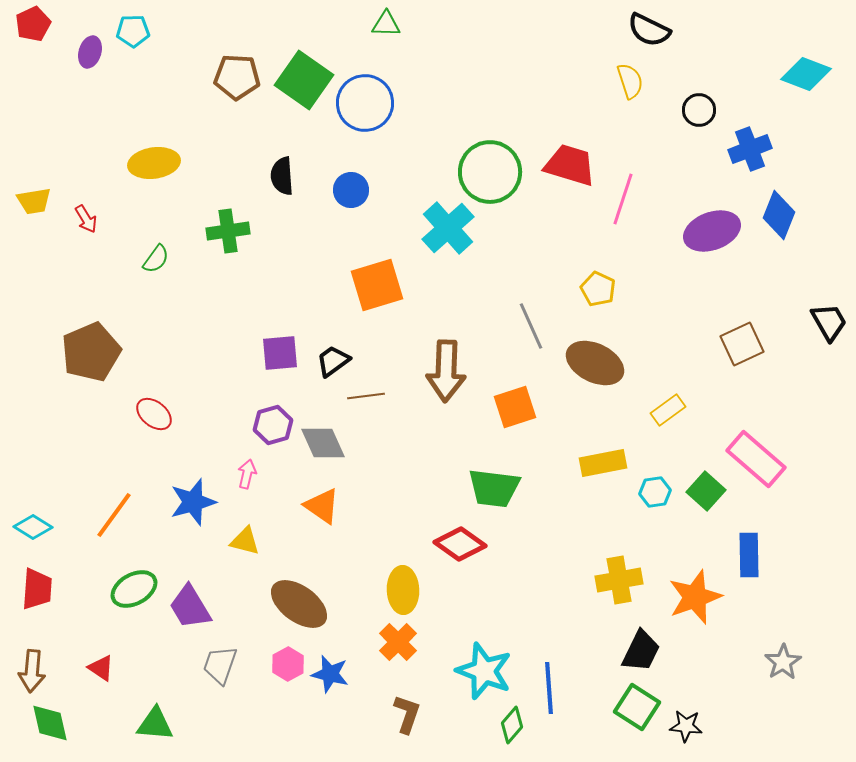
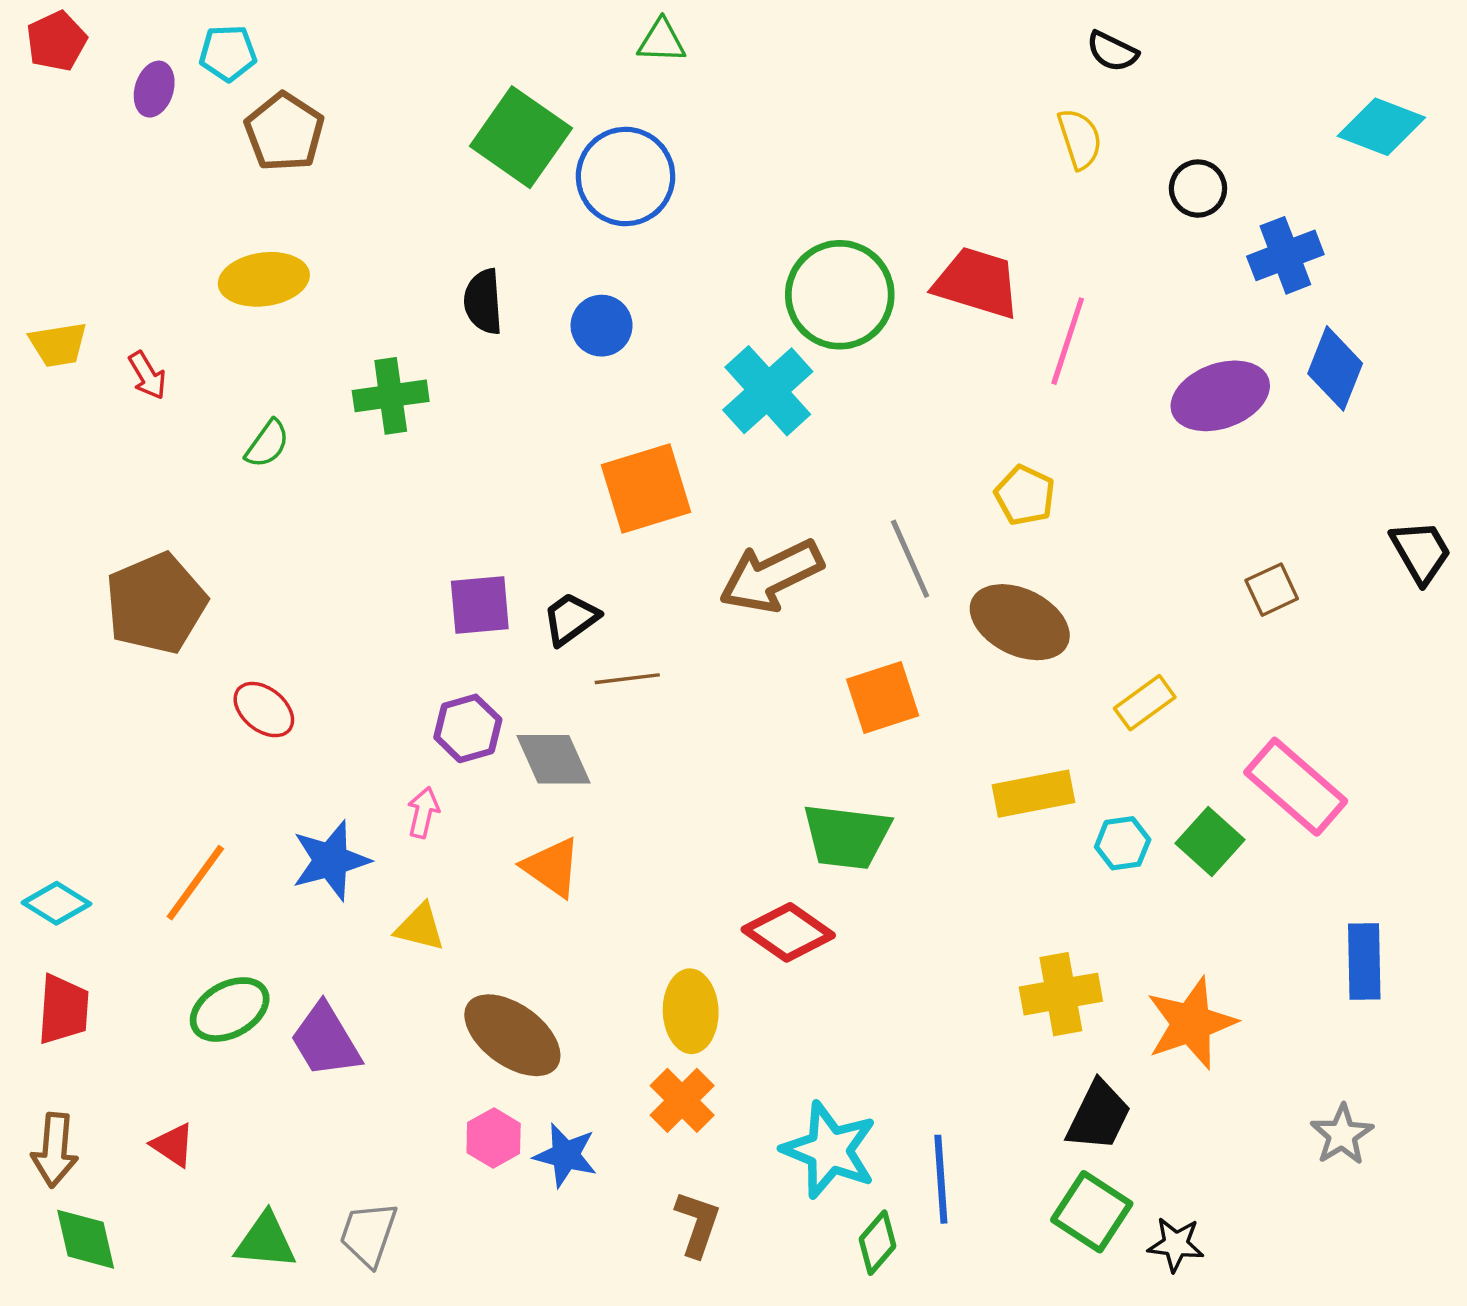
black semicircle: (649, 30) -> (1112, 51), size x0.7
brown pentagon: (237, 77) -> (284, 132), moved, turned 30
brown square: (742, 344) -> (1272, 590), size x0.7
brown arrow: (446, 371) -> (771, 576), moved, turned 62
blue rectangle: (749, 555) -> (1364, 962), moved
gray trapezoid: (220, 665) -> (368, 1234), moved

